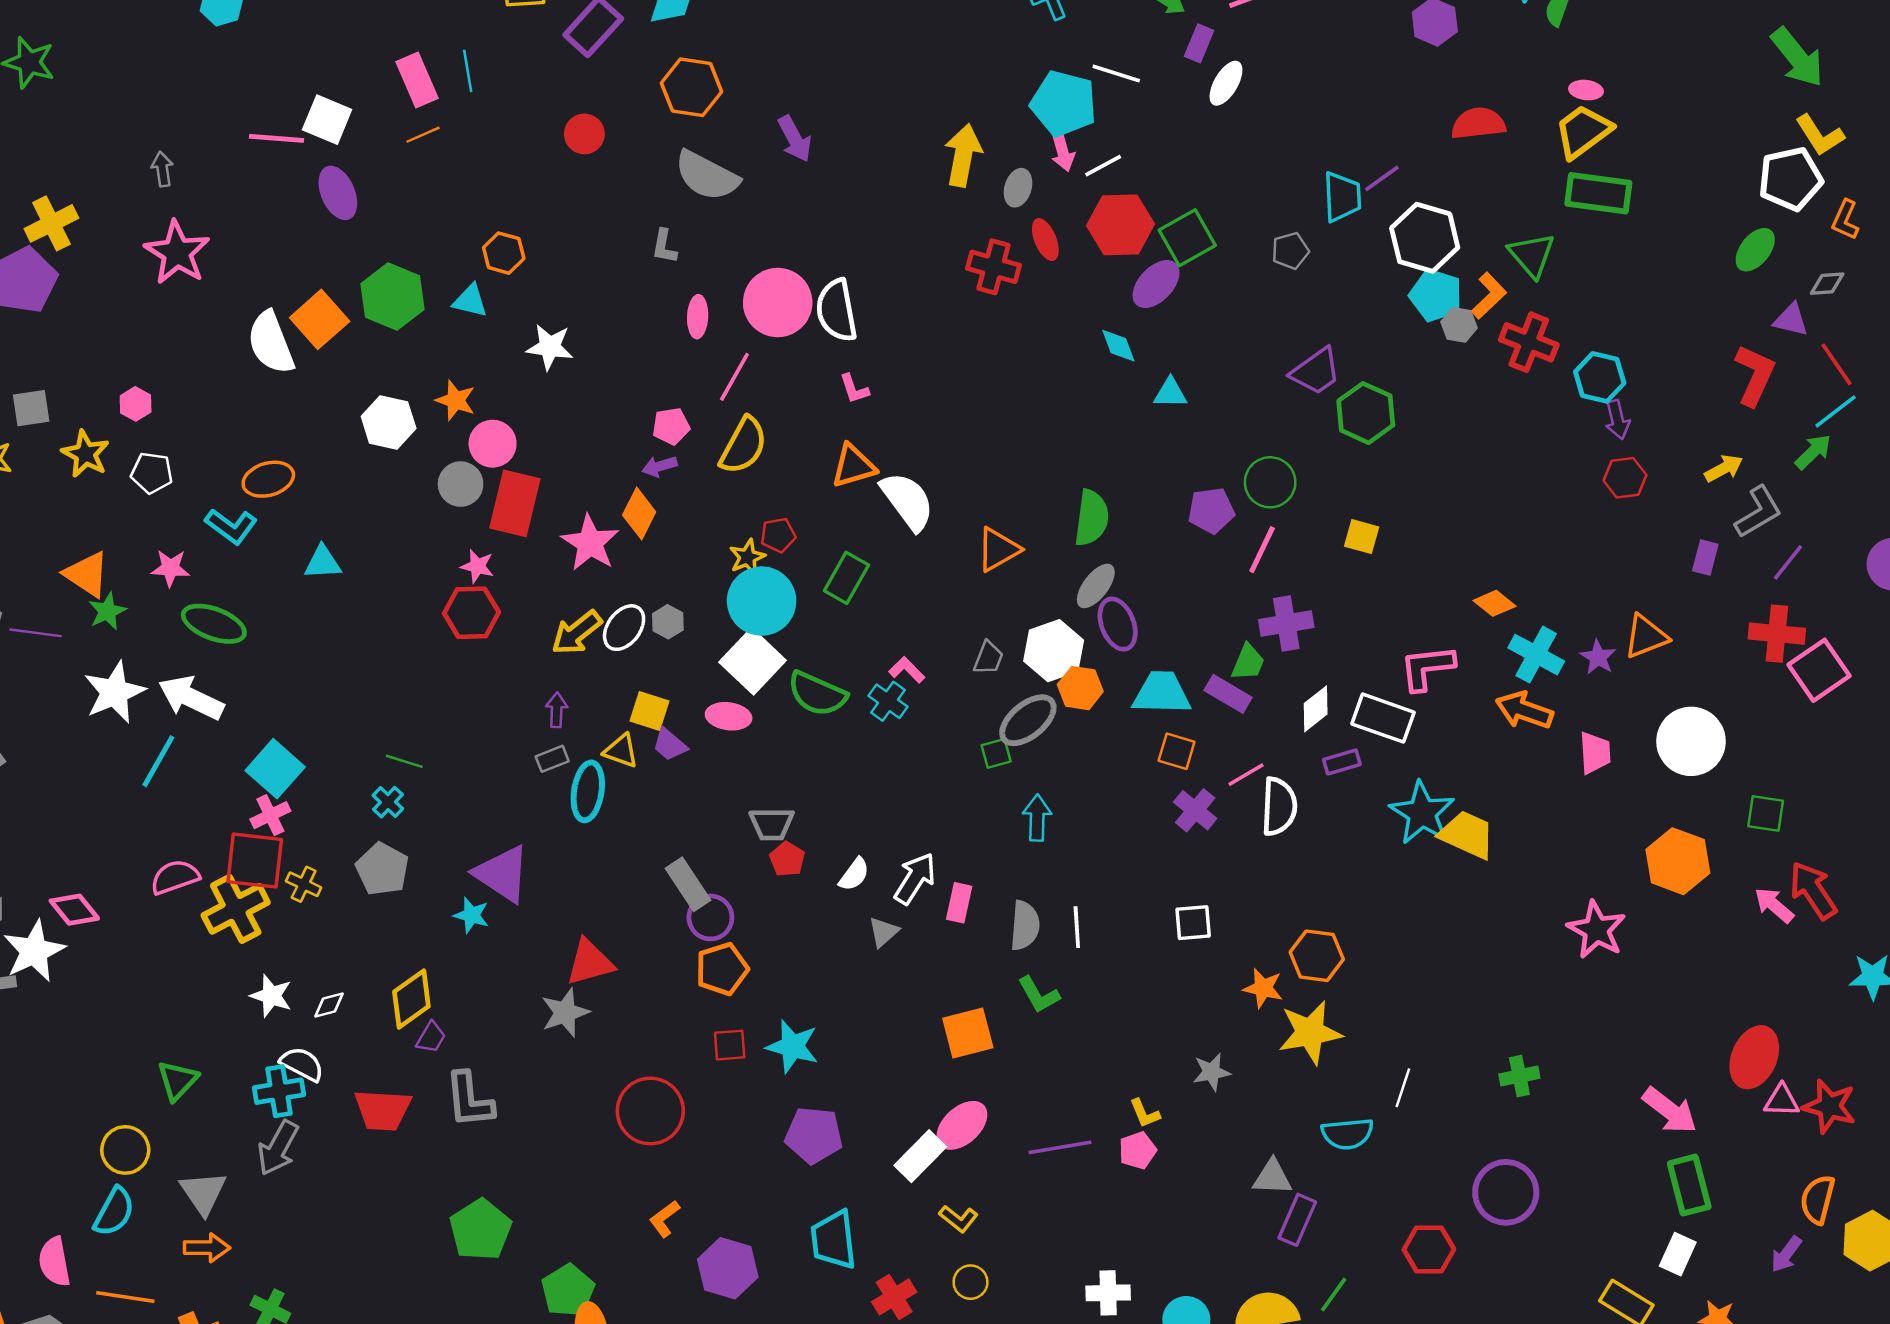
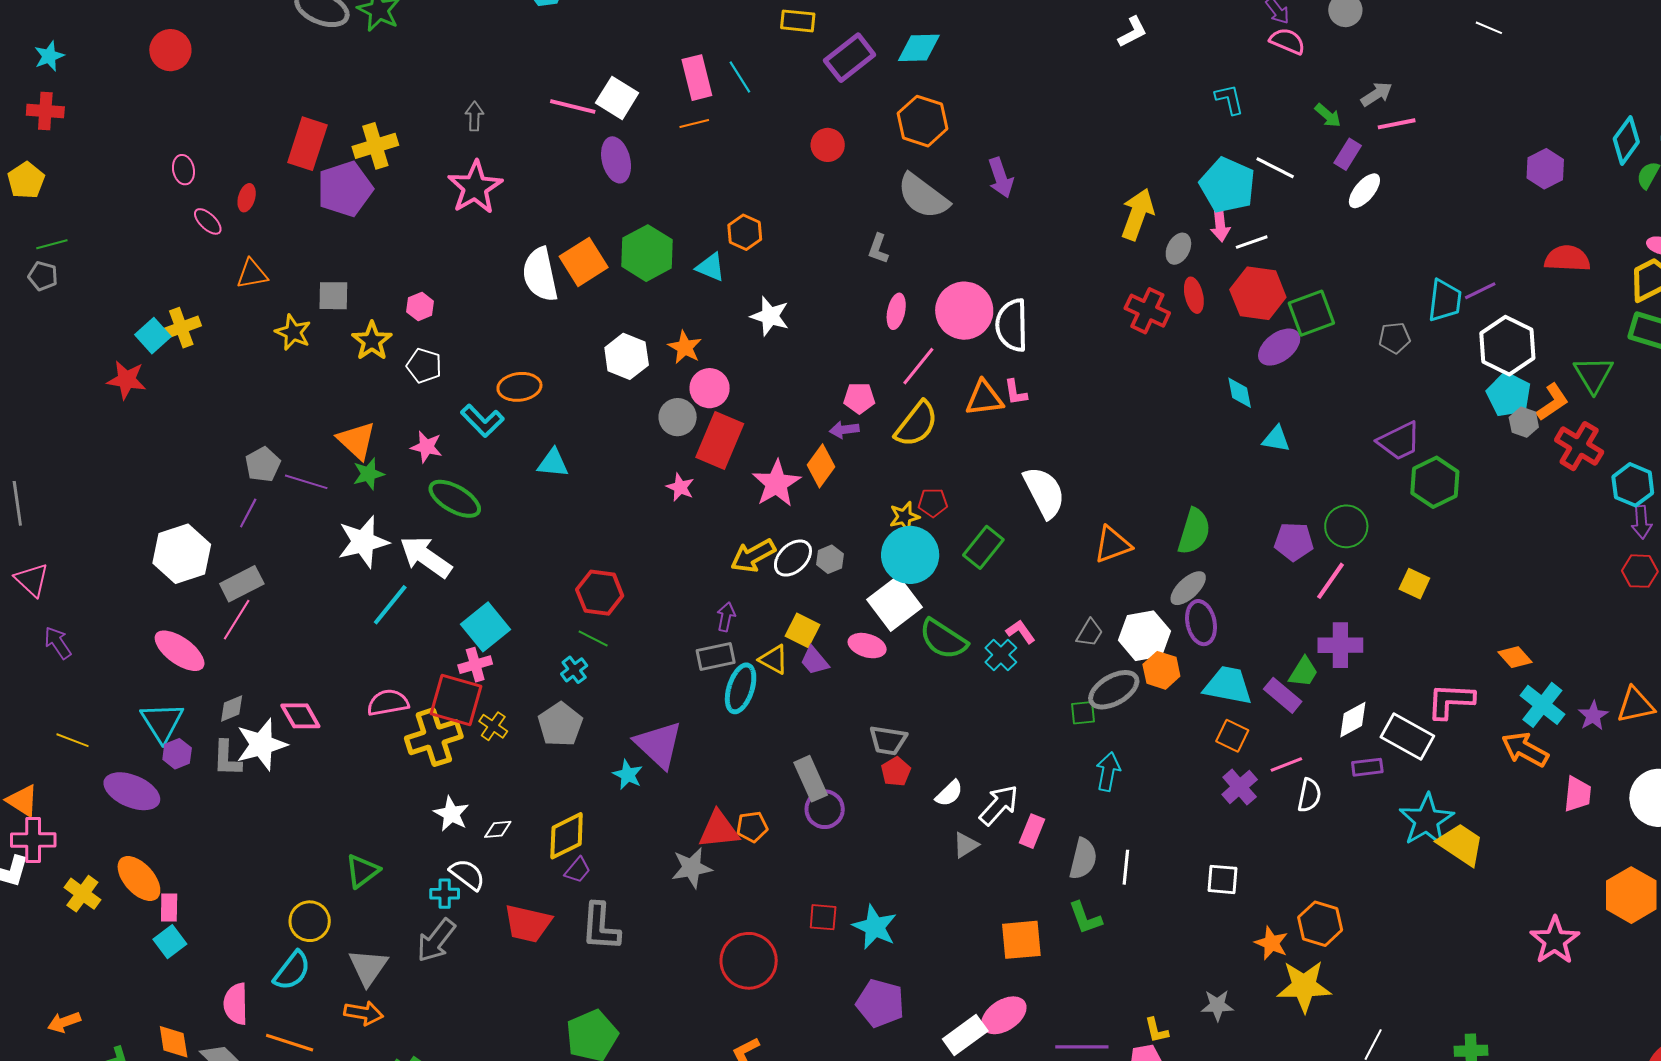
cyan line: (468, 71) -> (740, 77), turned -32
orange triangle: (853, 466) -> (984, 398), moved
red hexagon: (471, 613) -> (600, 593), moved
gray rectangle: (552, 759) -> (716, 657), size x1.4
white semicircle: (1279, 806) -> (1309, 795), size x0.7
orange pentagon: (722, 969) -> (752, 827), moved, size x0.7
cyan cross: (279, 1091) -> (445, 894), size x0.7

